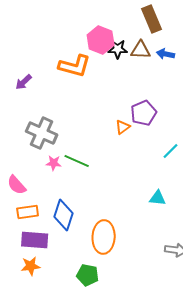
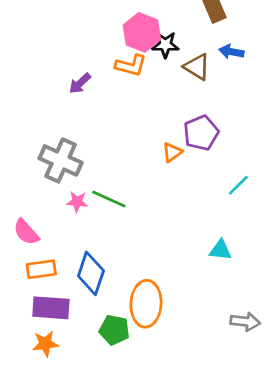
brown triangle: (141, 50) -> (197, 67), moved, turned 30
orange L-shape: (75, 66) -> (131, 65), moved, size x0.7
purple arrow: (24, 82) -> (80, 83), moved
green pentagon: (88, 275) -> (114, 330), moved

